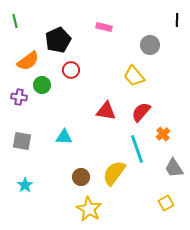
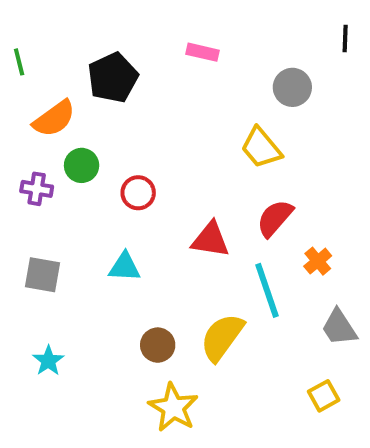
green line: (15, 21) -> (19, 62), moved
red circle: (71, 70) -> (138, 193), moved
red triangle: (106, 111) -> (210, 240), moved

